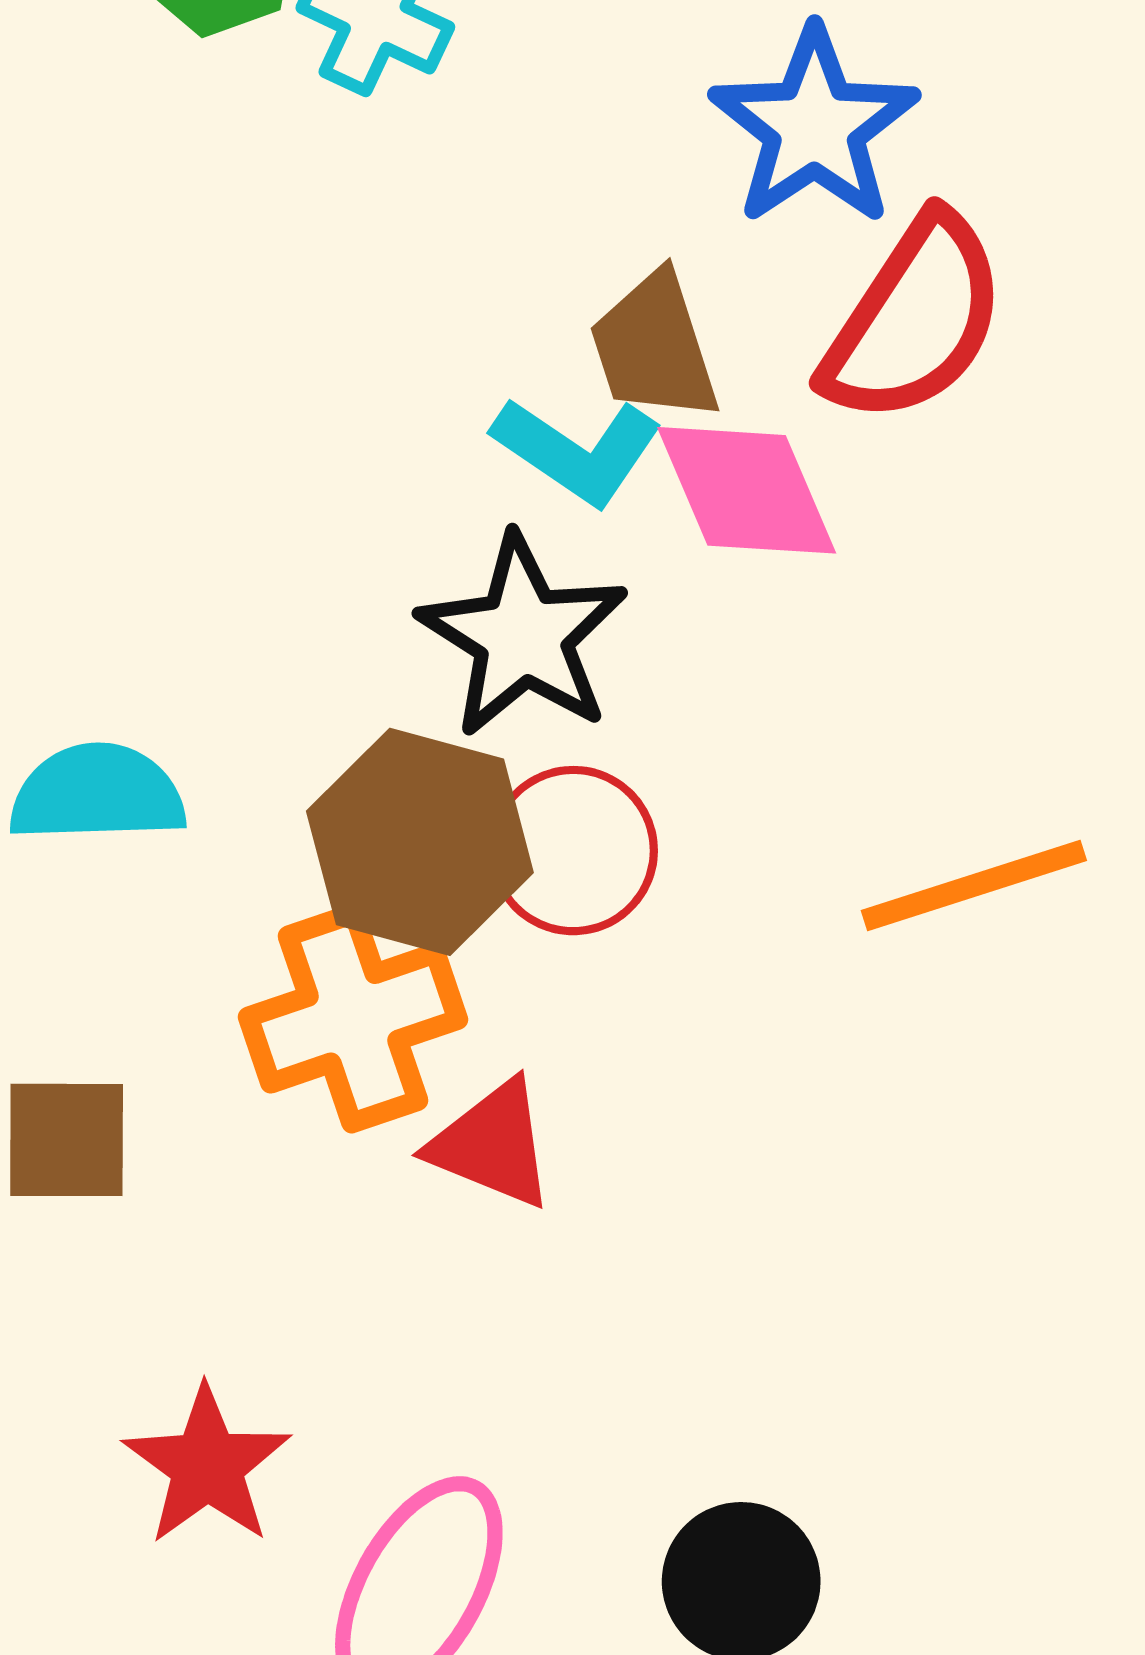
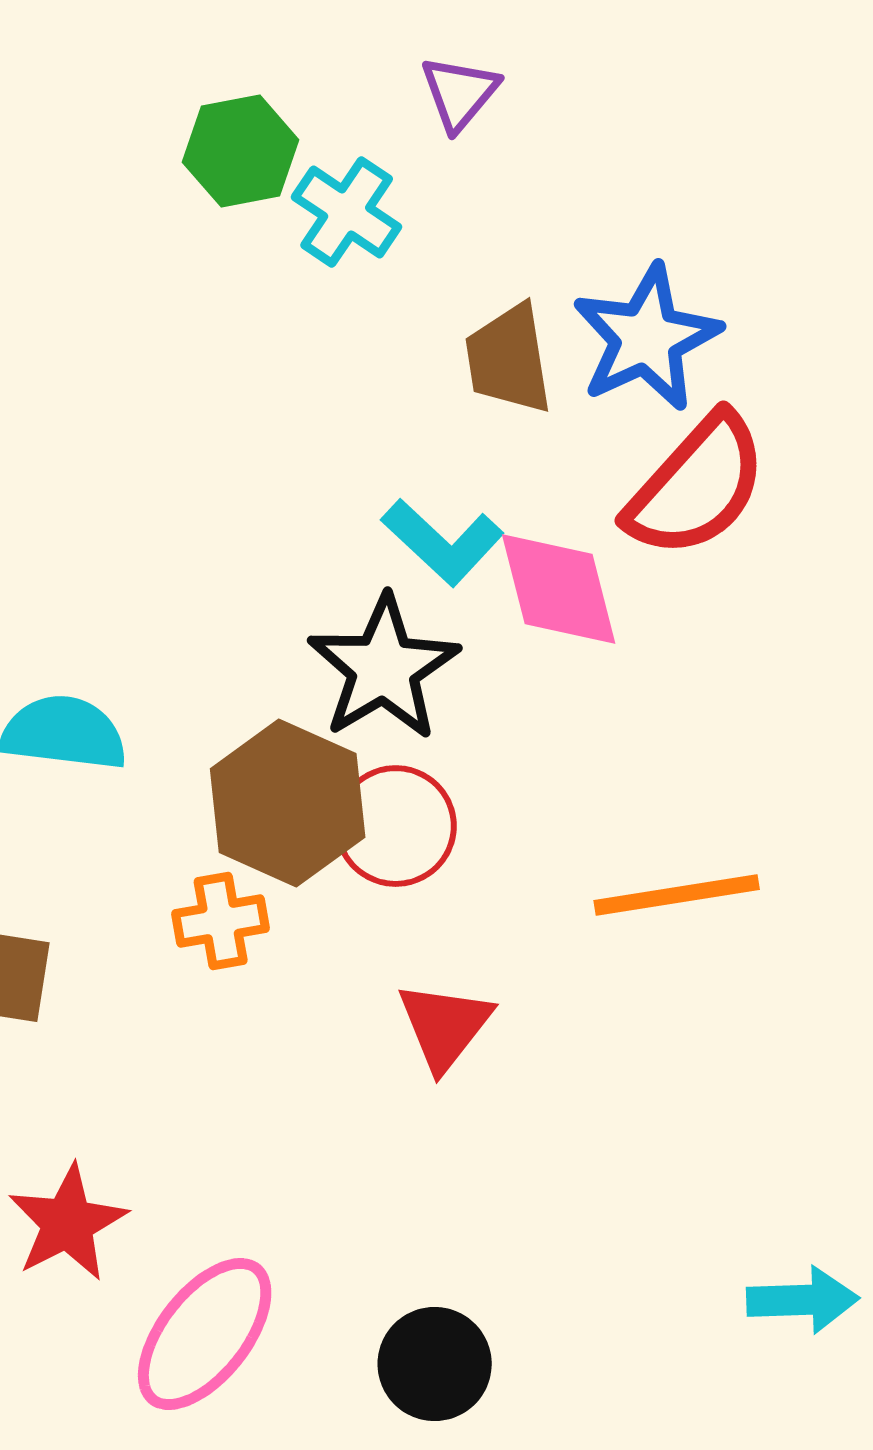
brown trapezoid: (654, 347) -> (509, 359), moved
orange cross: (353, 1018) -> (221, 921), size x0.6
red triangle: (492, 1144) -> (445, 1026), moved, turned 37

